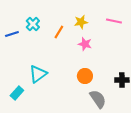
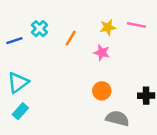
yellow star: (81, 22) -> (108, 27), moved
cyan triangle: (38, 74) -> (18, 82), moved
gray semicircle: (98, 99) -> (117, 118), turned -42

